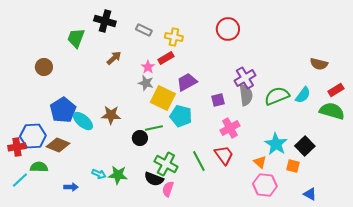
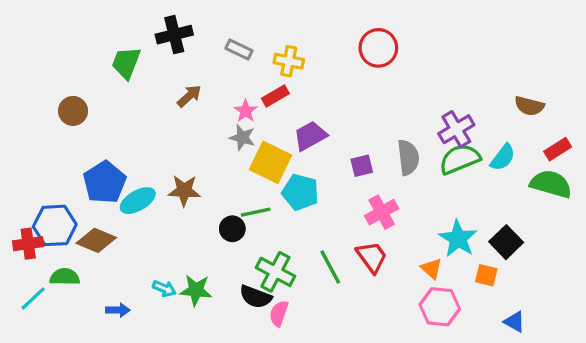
black cross: (105, 21) -> (174, 35), turned -30
purple cross: (245, 78) -> (456, 129), moved
cyan ellipse: (83, 121) -> (138, 201), turned -70

